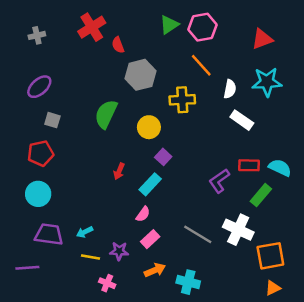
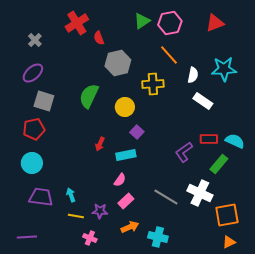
gray cross: (37, 35) -> (35, 40), moved, turned -32
red triangle: (262, 39) -> (215, 23), moved
gray square: (52, 120) -> (44, 101), size x1.5
cyan rectangle: (150, 184) -> (126, 155), turned 36
cyan arrow: (85, 232) -> (71, 195), turned 96
purple line: (27, 268) -> (27, 237), moved

